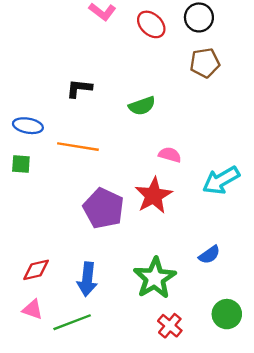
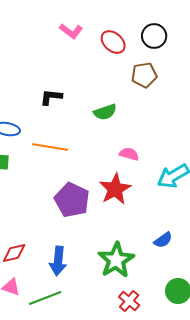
brown pentagon: (205, 63) -> (144, 75), moved

